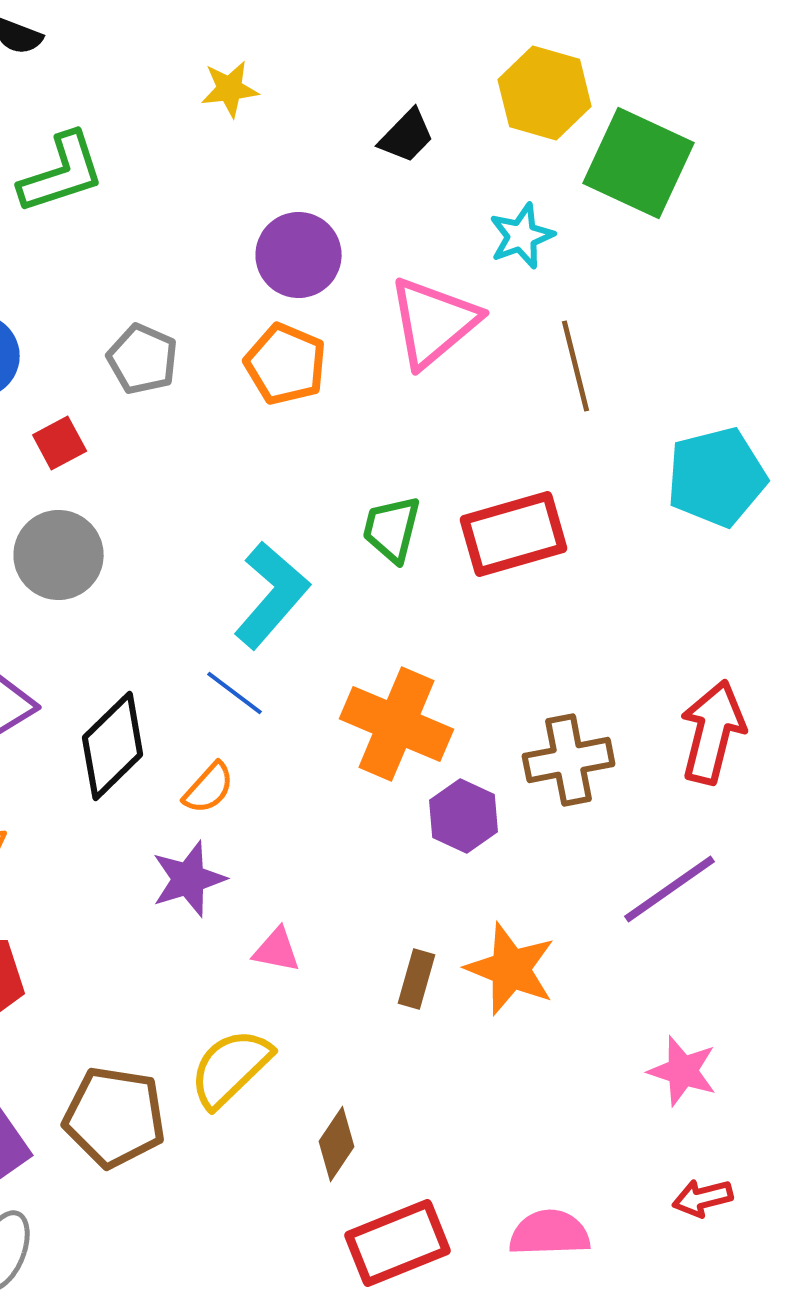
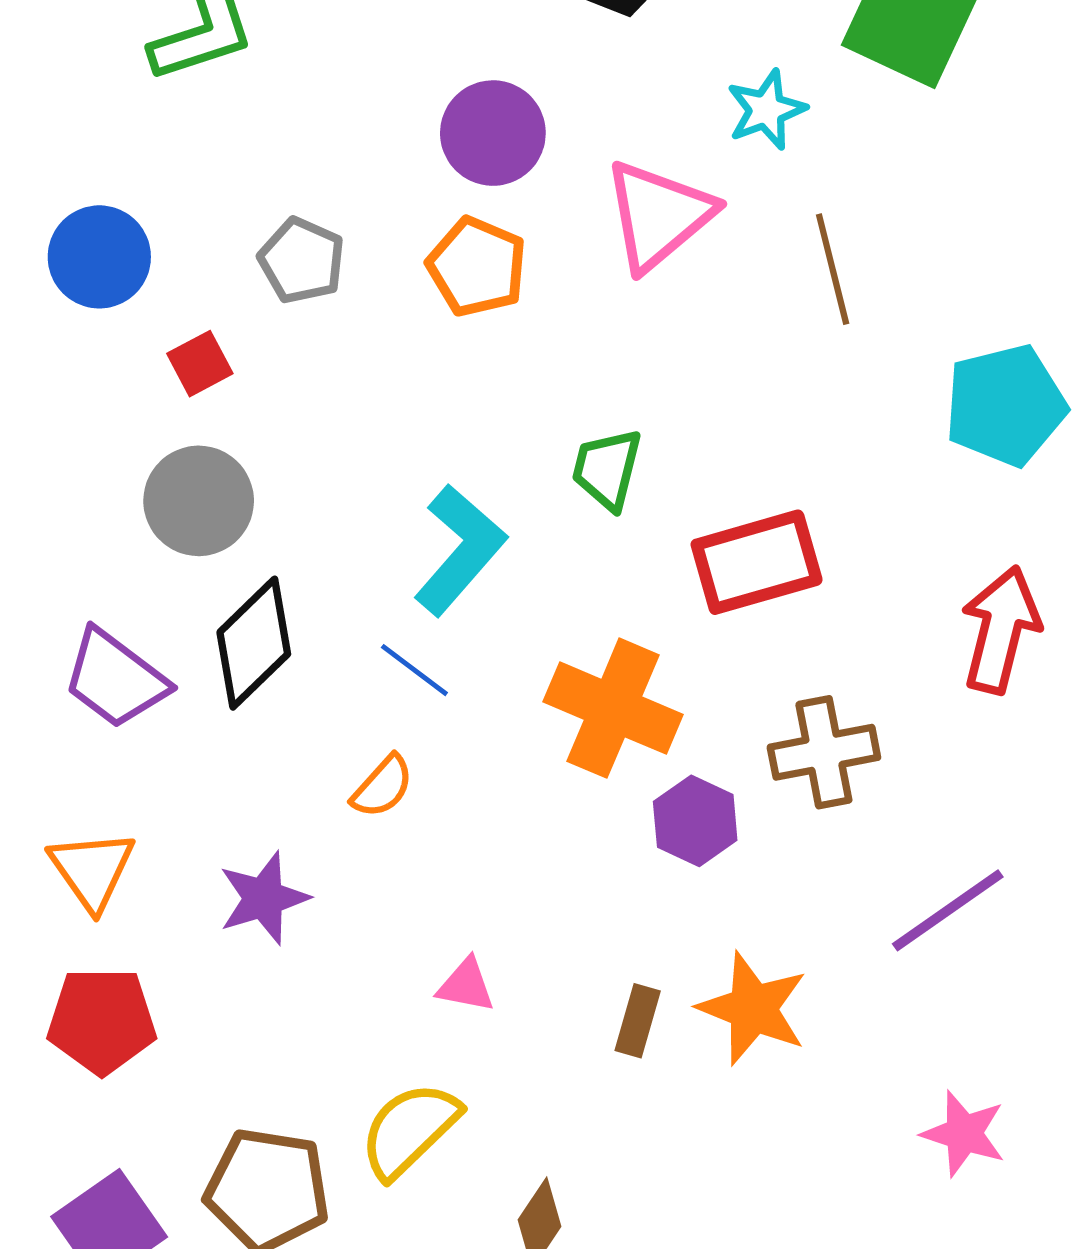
red rectangle: (514, 534) -> (757, 562), moved
red arrow: (713, 732) -> (1001, 630), moved
black diamond: (113, 746) -> (254, 643), moved
purple star: (189, 879) -> (264, 898), moved

